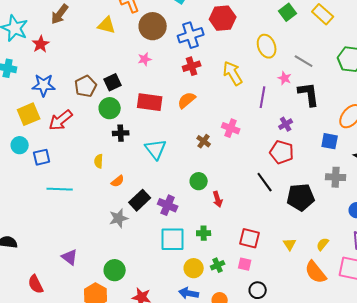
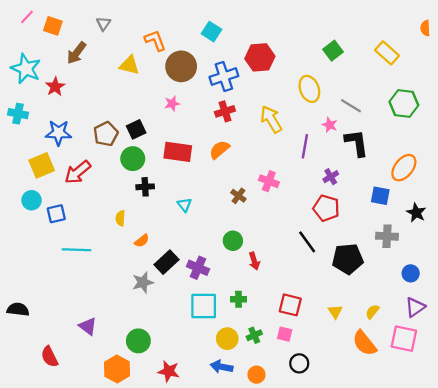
yellow rectangle: (323, 14) -> (387, 53), moved
cyan triangle: (156, 149) -> (184, 205), size x0.6

